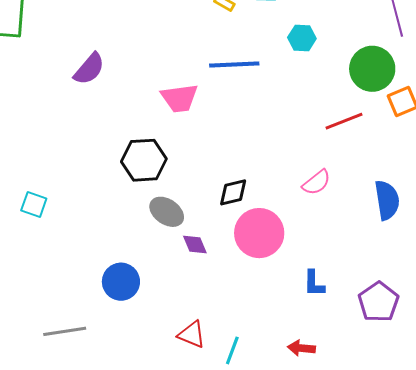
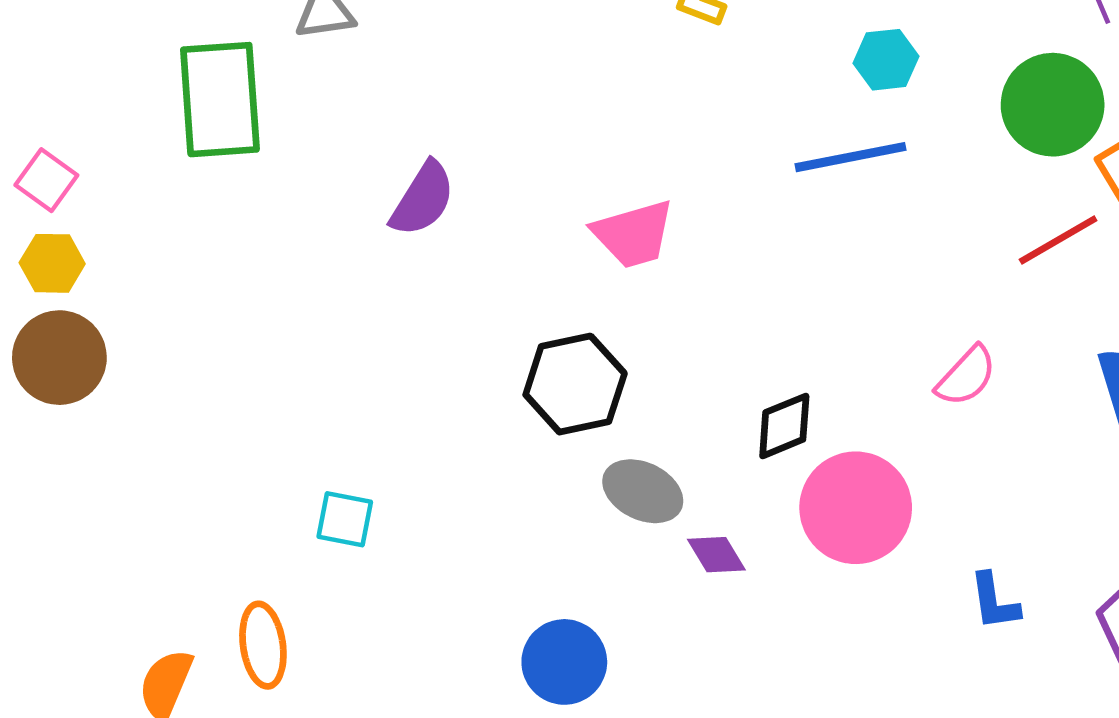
blue line: (234, 64) -> (851, 157), moved
red line: (344, 121) -> (1058, 240), moved

